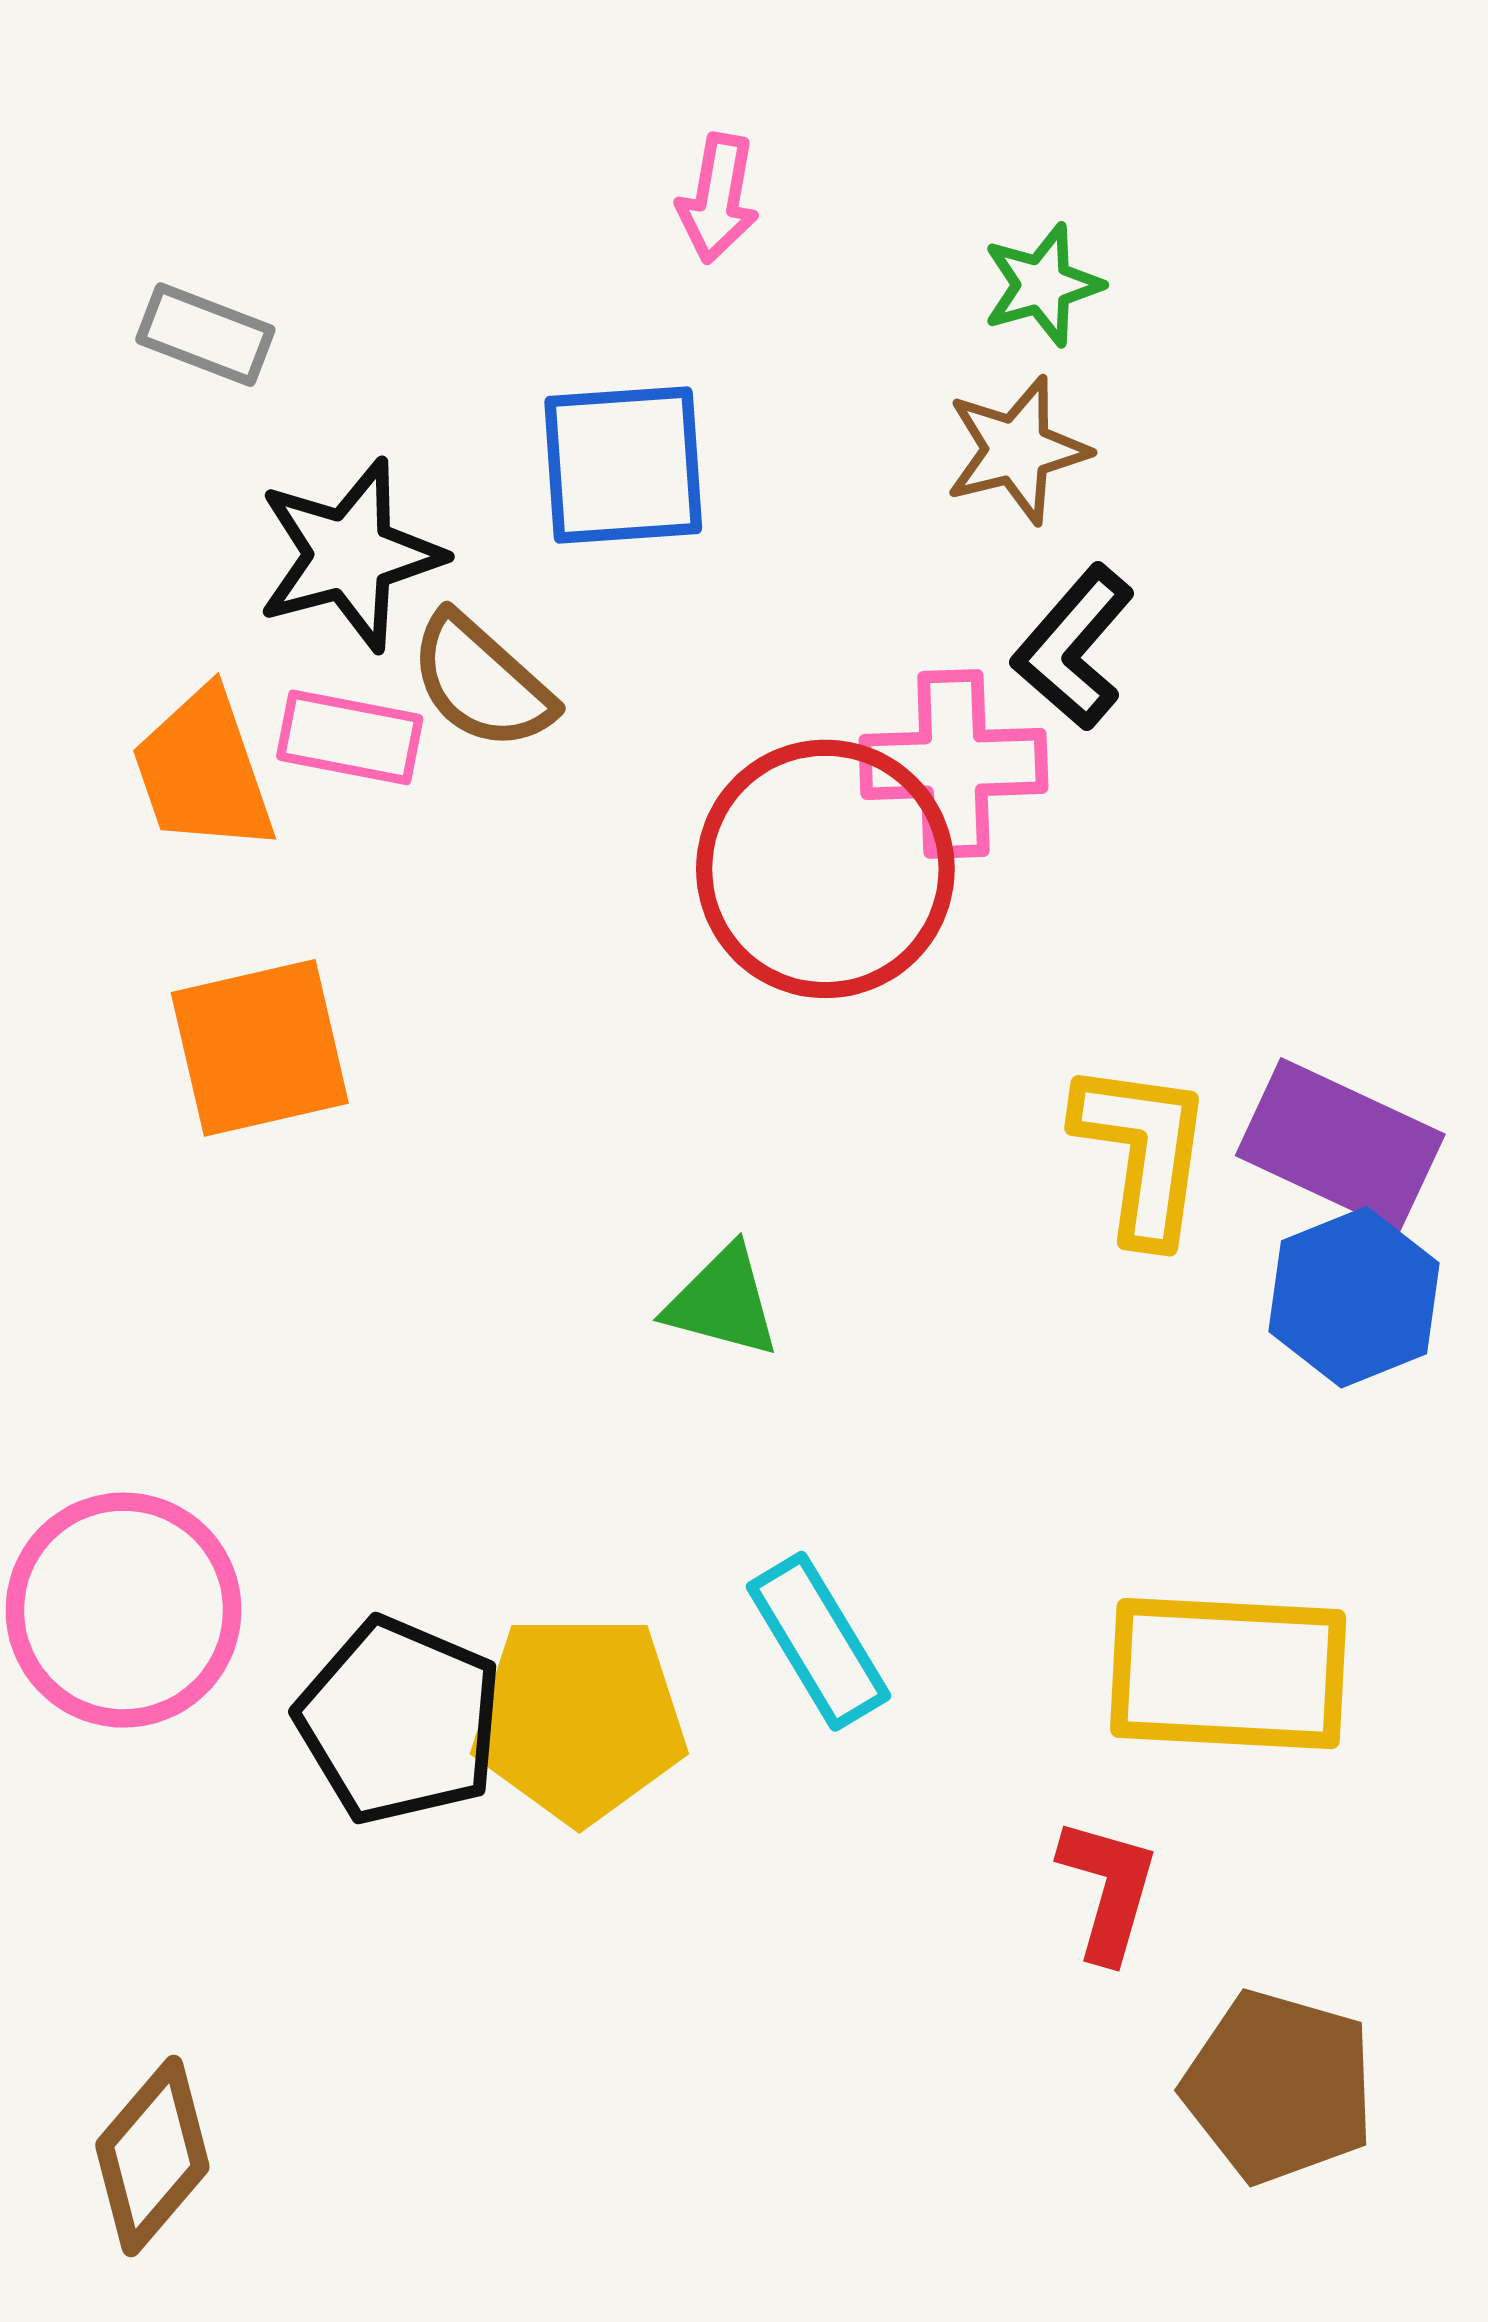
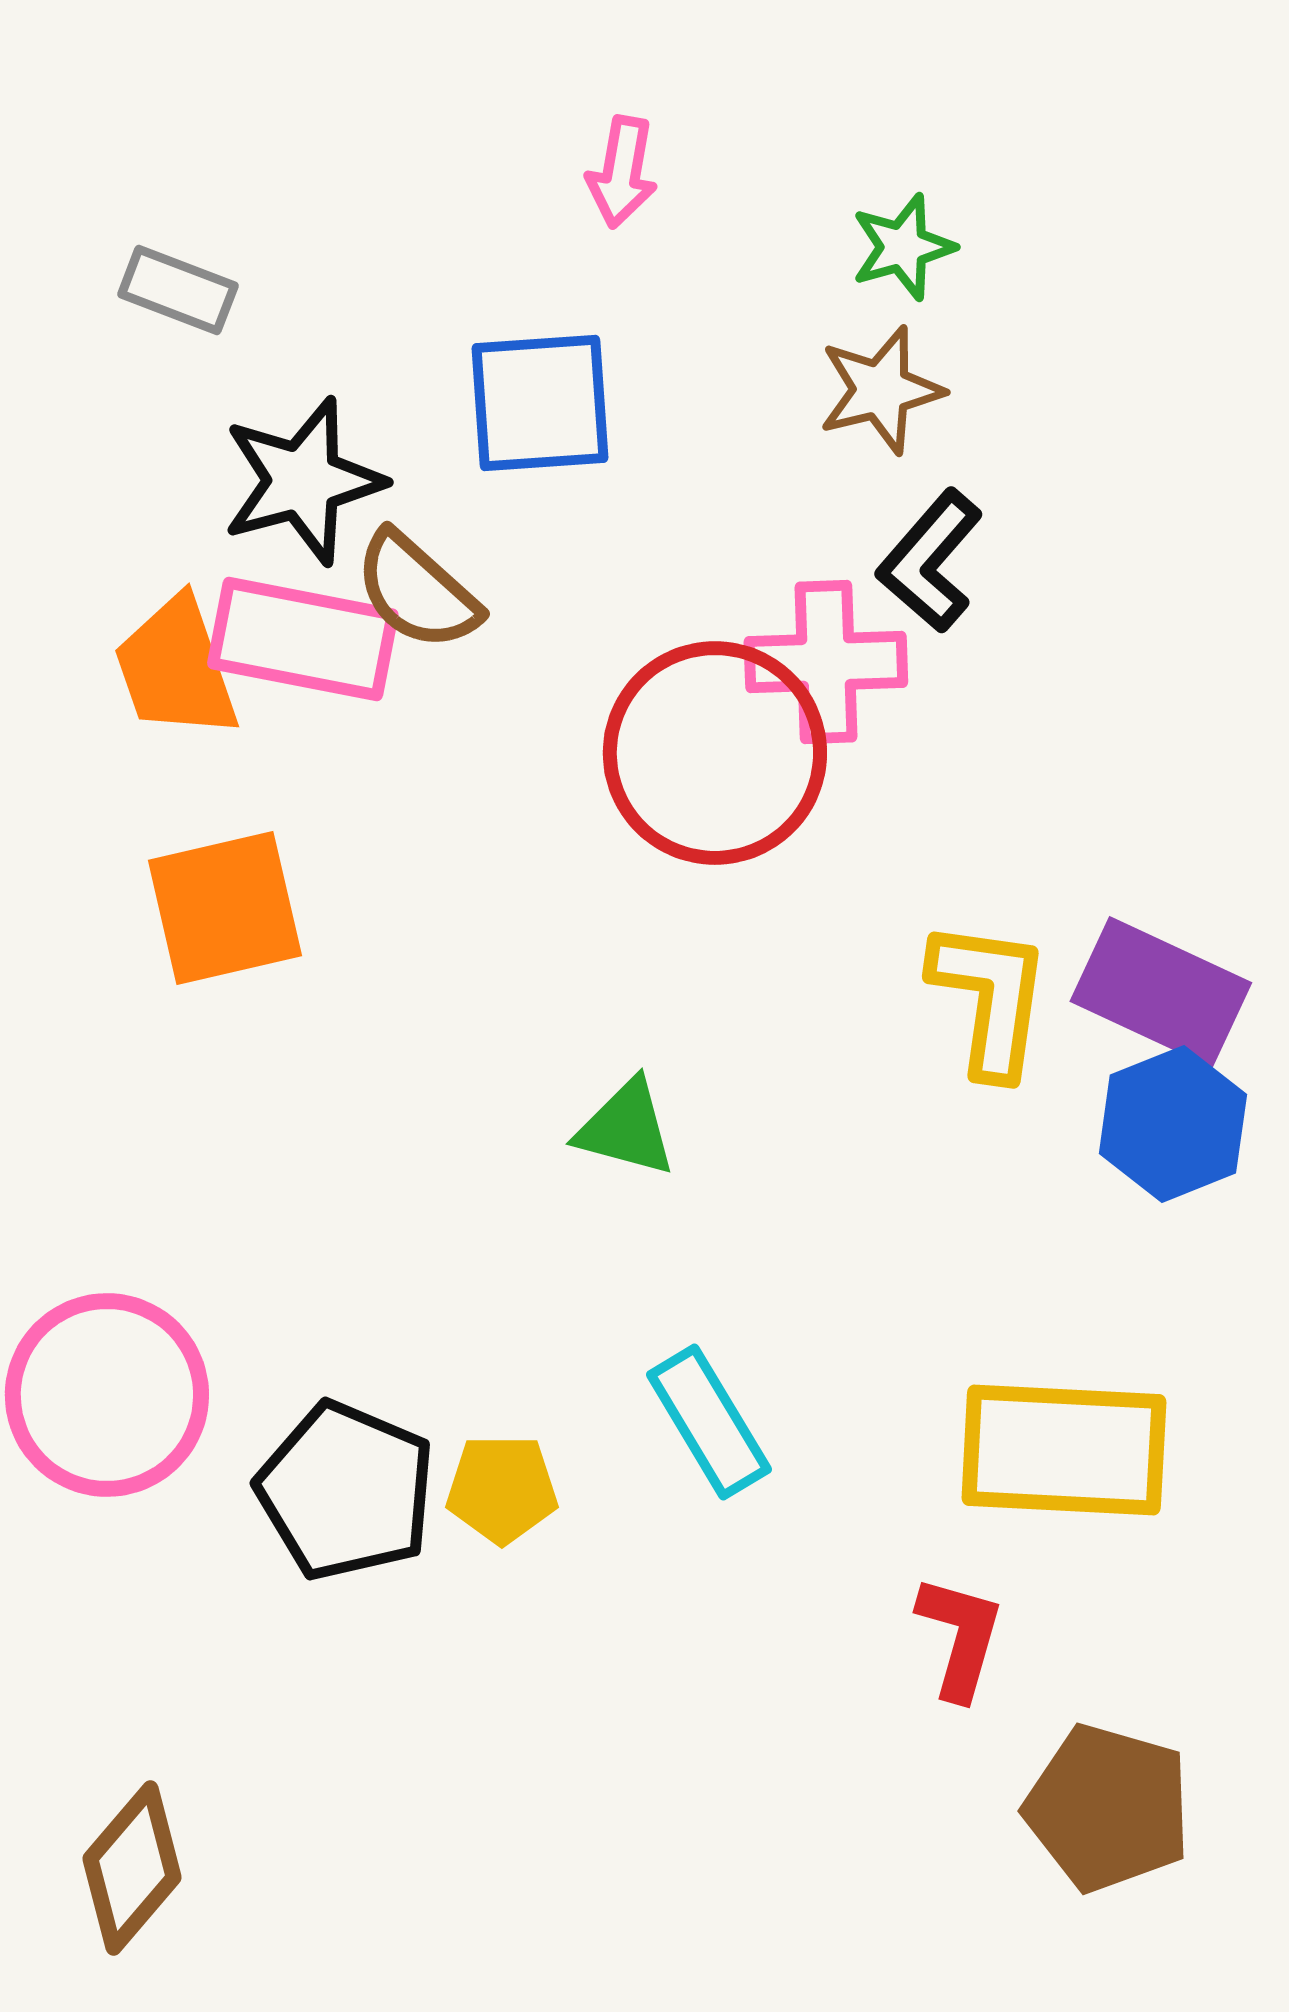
pink rectangle: (350, 737) -> (303, 639), size x1.5
yellow pentagon: (579, 1719) -> (502, 1489), size x0.6

